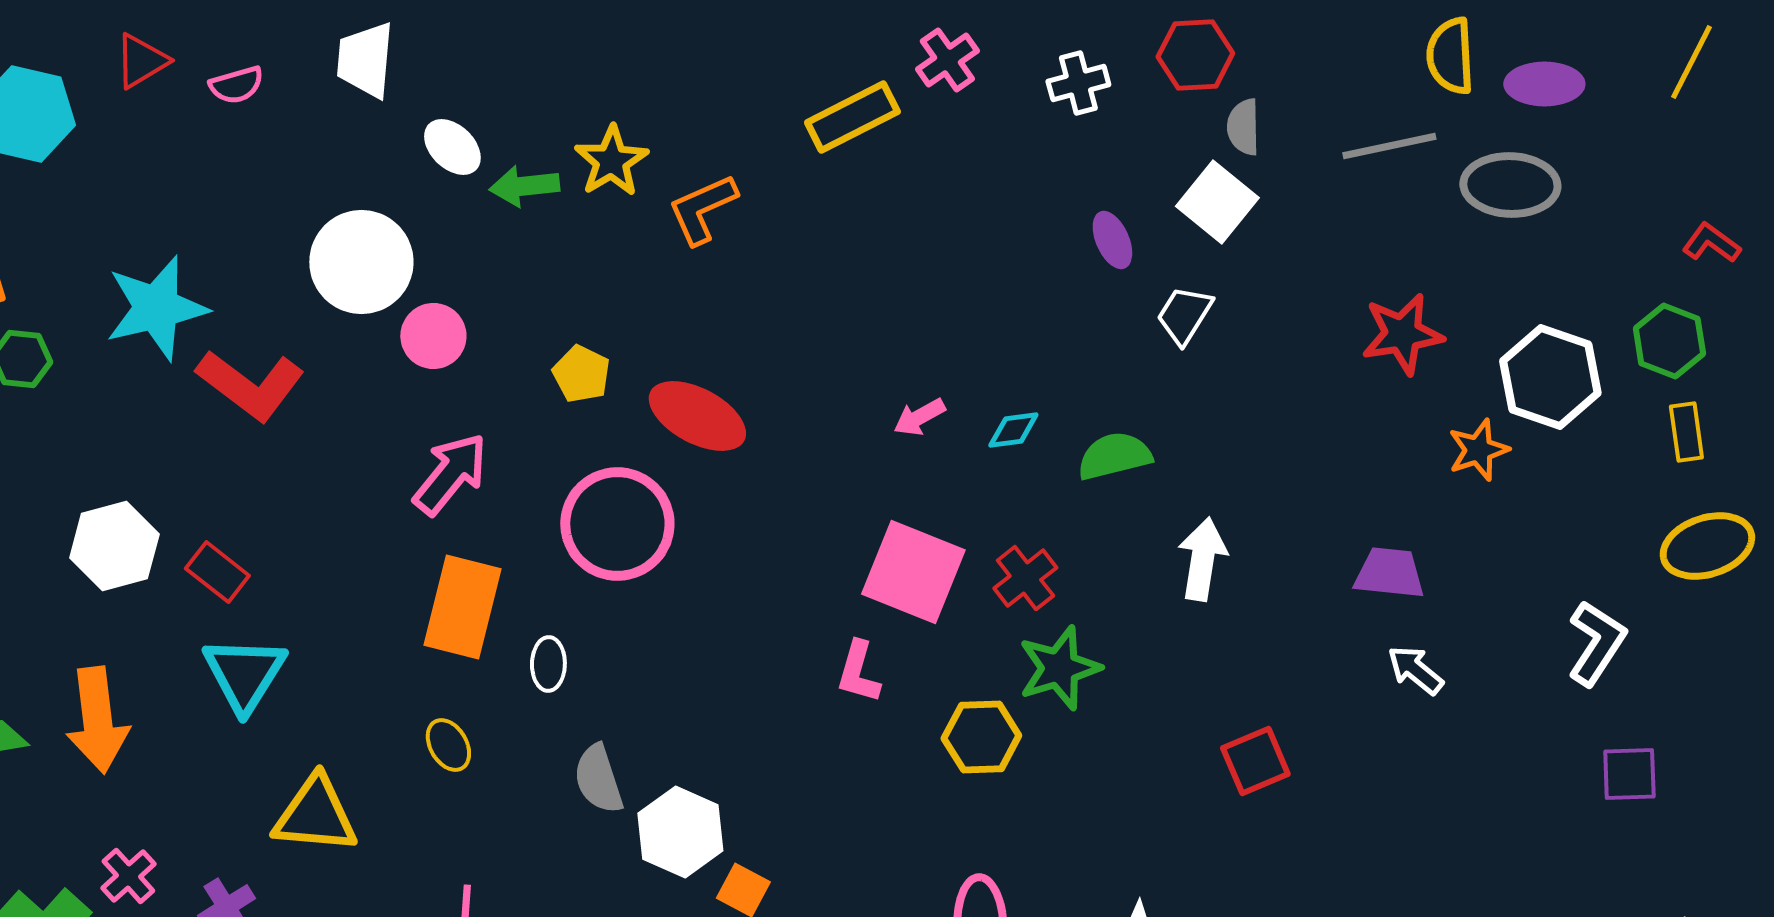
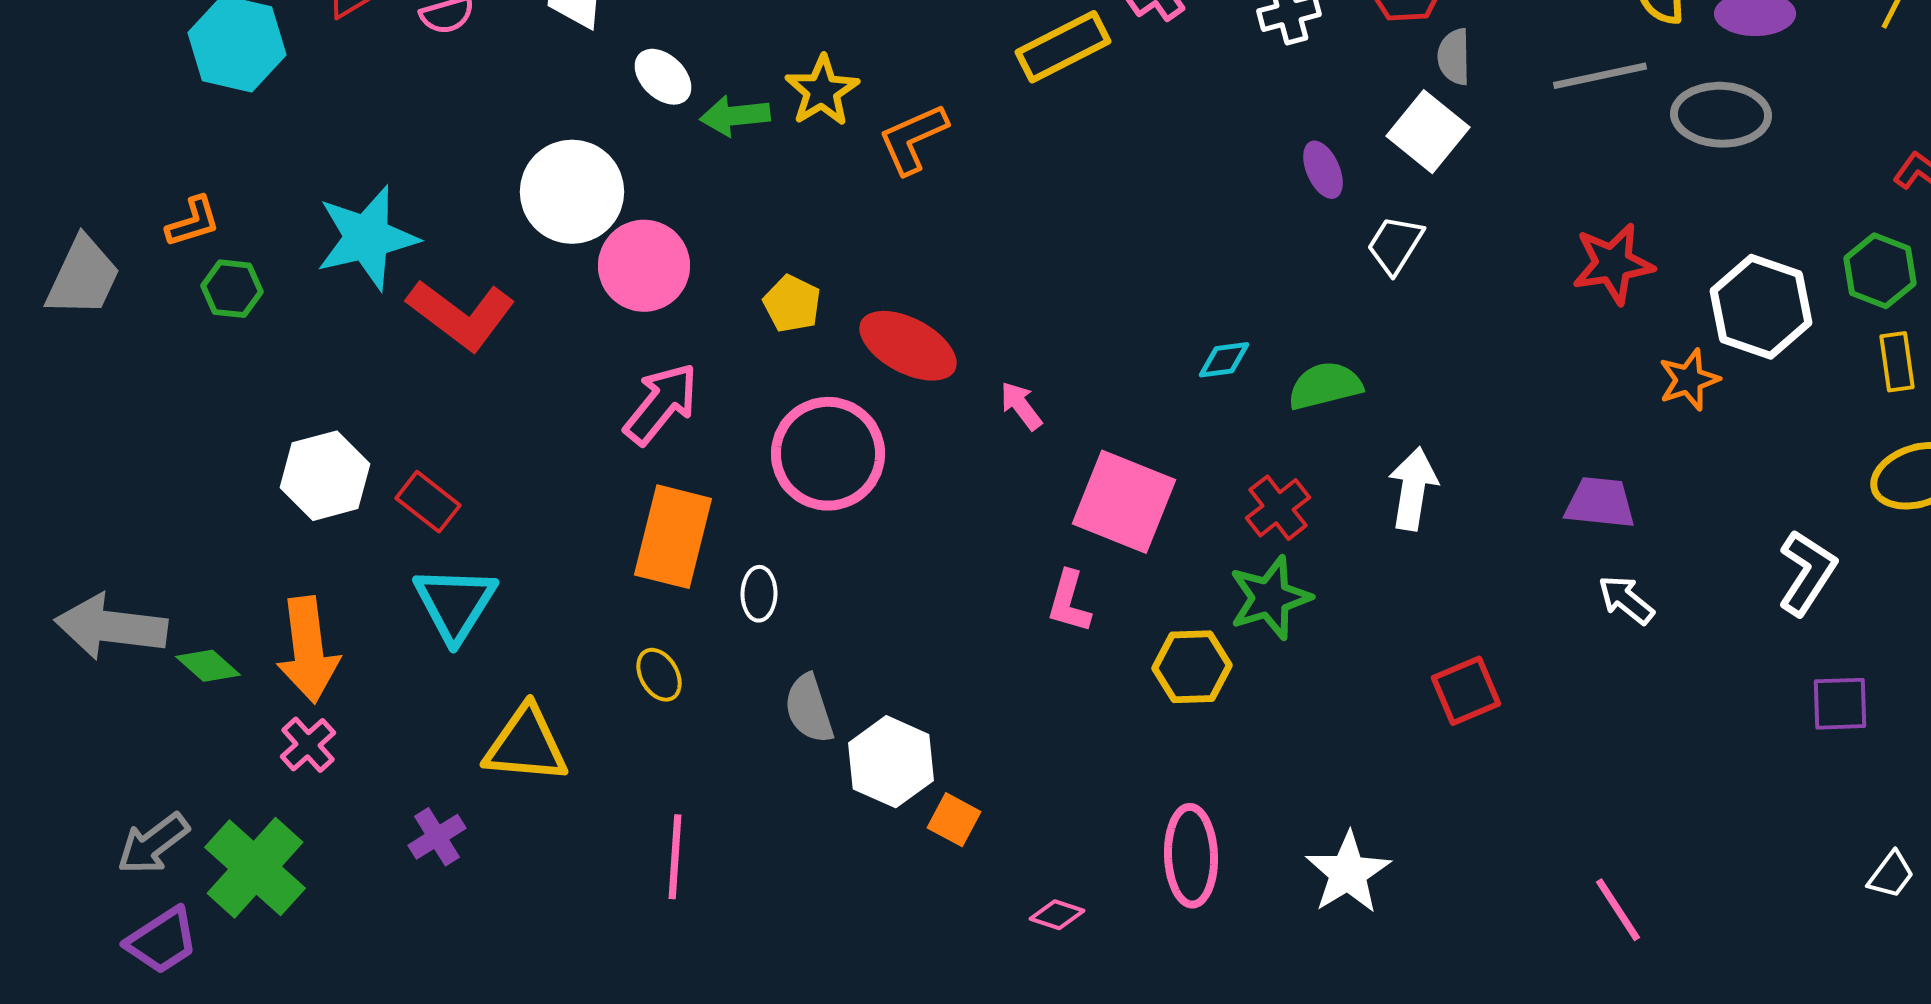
pink circle: (433, 336) -> (644, 266), size x1.4
pink arrow: (919, 417) -> (1021, 406), moved, turned 82
red cross: (1025, 578) -> (1278, 508), moved
pink cross: (128, 876) -> (308, 745), moved

